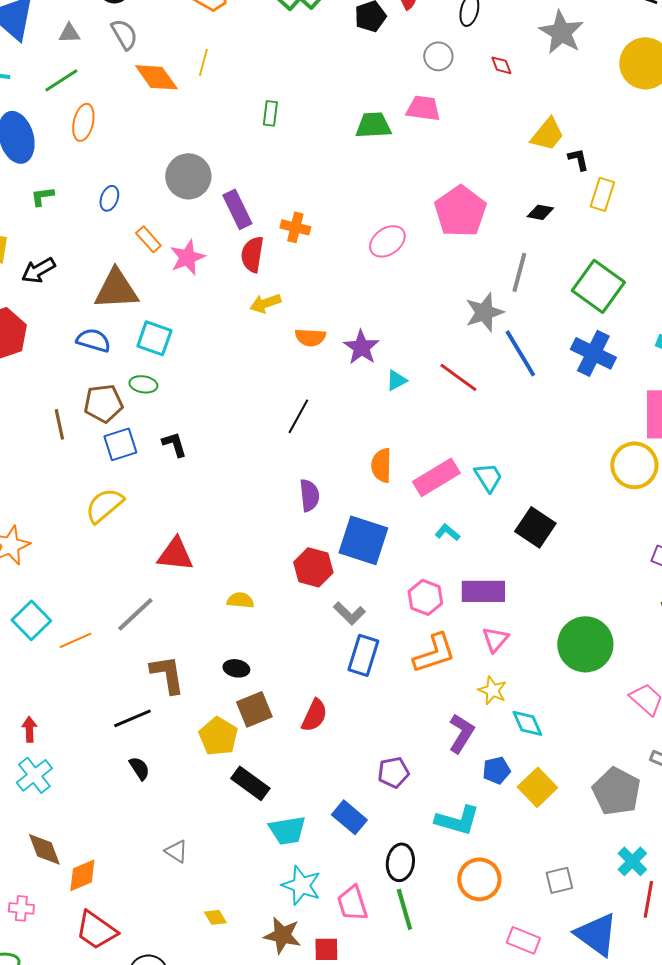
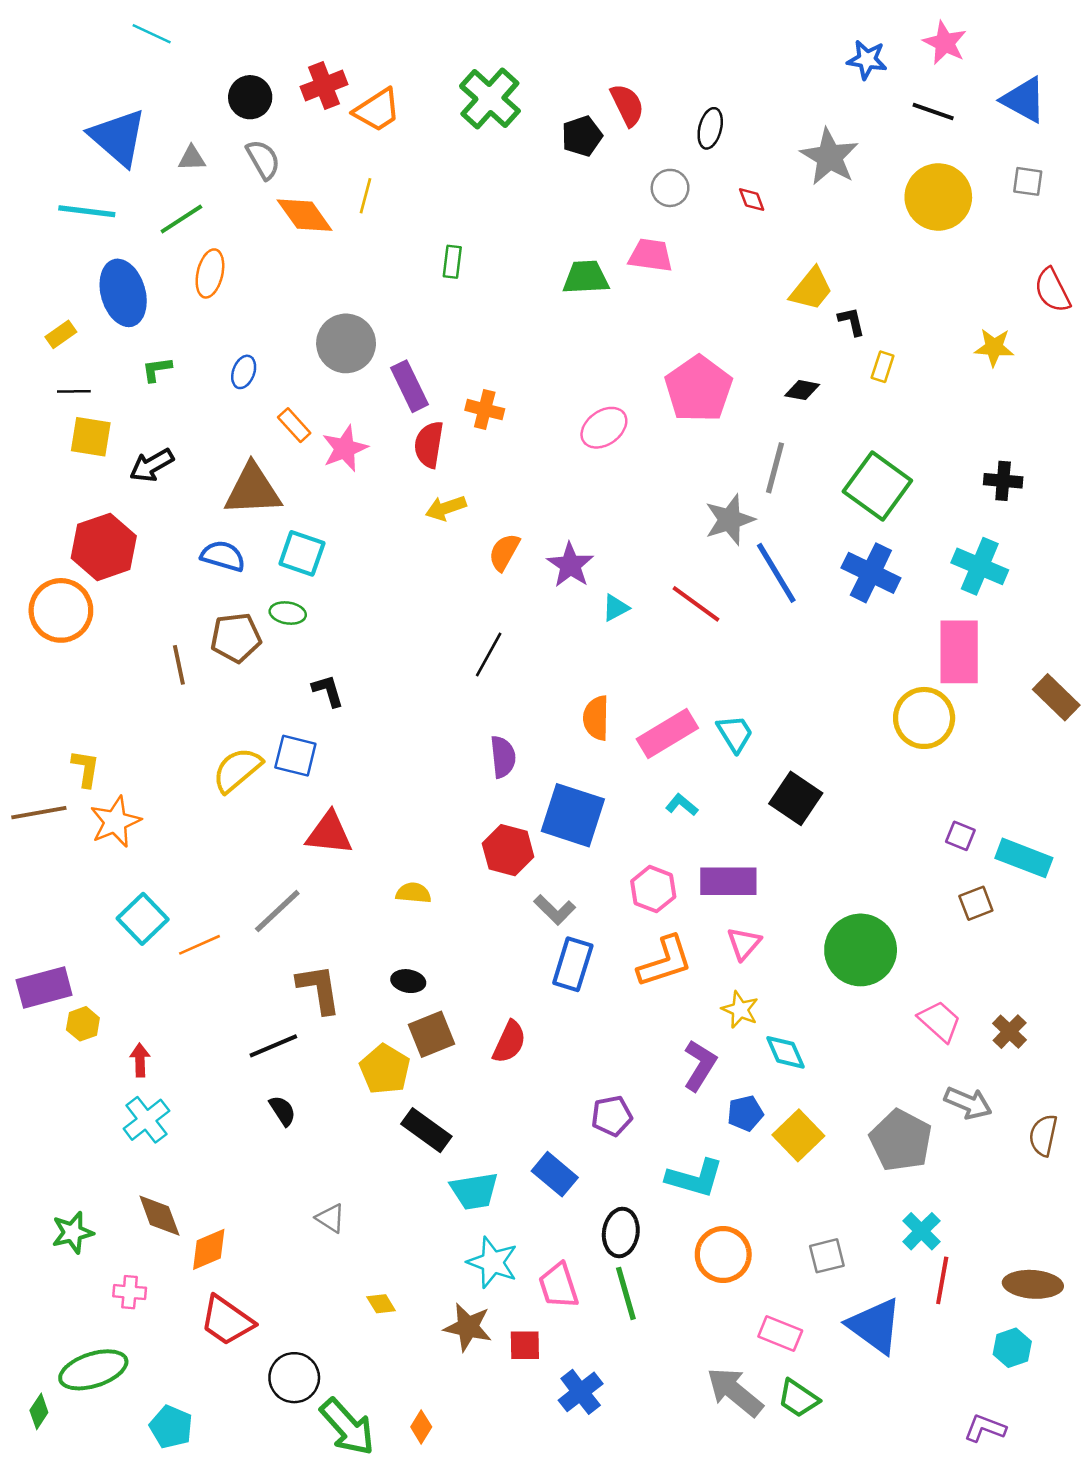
yellow rectangle: (602, 194) -> (883, 367), size x0.7
orange semicircle: (310, 337) -> (504, 552), turned 116
blue square: (120, 444) -> (295, 756), moved, turned 32

